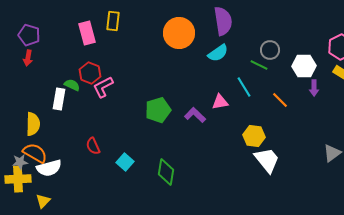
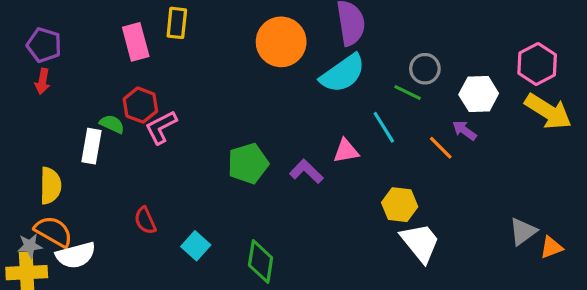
cyan semicircle: (218, 53) -> (343, 73), size x1.4
purple arrow: (314, 88) -> (464, 130), moved, turned 126

